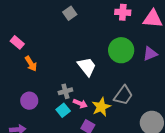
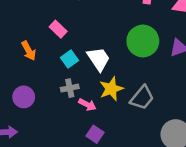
pink rectangle: (17, 42) -> (58, 29), moved
yellow star: (101, 107) -> (111, 89), moved
cyan square: (63, 110) -> (70, 59), moved

